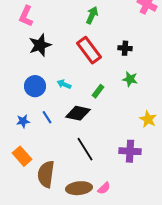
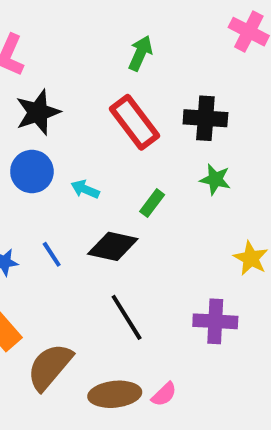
black cross: (125, 48) -> (205, 118), size x1.5
blue circle: (35, 86) -> (32, 172), moved
brown semicircle: (46, 174) -> (50, 367), turned 32

